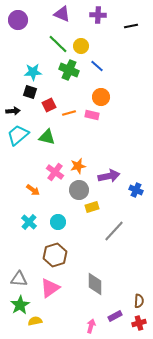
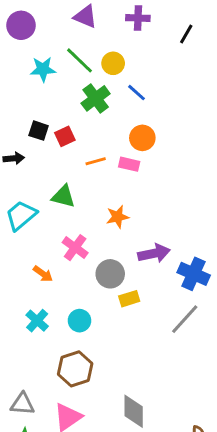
black line: (131, 26) -> (186, 34), turned -48
green cross: (69, 70) -> (96, 98), turned 30
cyan star: (33, 72) -> (43, 69), moved
red square: (49, 105) -> (65, 136), moved
cyan trapezoid: (18, 135) -> (21, 215), moved
orange star: (78, 166) -> (118, 217), moved
blue cross: (136, 190) -> (194, 274), size x1.5
gray line: (114, 231) -> (185, 319), moved

